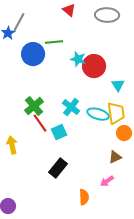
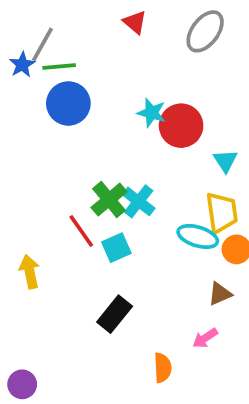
gray ellipse: (107, 15) -> (205, 31), turned -55
green line: (54, 42) -> (59, 67), moved
green cross: (34, 106) -> (109, 200), moved
cyan ellipse: (98, 114) -> (198, 236), moved

